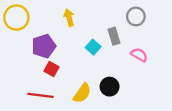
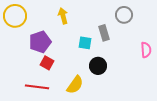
cyan square: (93, 47) -> (85, 43), turned -32
pink semicircle: (139, 55) -> (146, 50), moved, turned 56
black circle: (110, 87) -> (98, 66), moved

